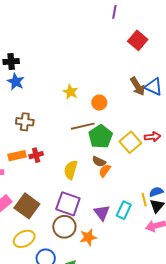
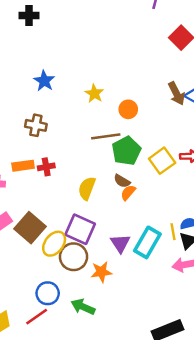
black cross: (11, 62) -> (29, 16), moved
blue star: (16, 82) -> (44, 81), moved
cyan rectangle: (124, 210) -> (147, 242), size x1.4
yellow ellipse: (24, 239) -> (54, 244), moved, turned -30

